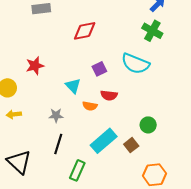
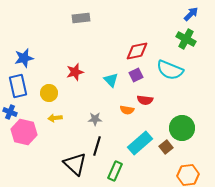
red diamond: (85, 31) -> (137, 51), moved
cyan triangle: (73, 86) -> (111, 80), moved
green circle: (148, 125) -> (182, 128), size x1.6
black triangle: (19, 162) -> (75, 164), moved

